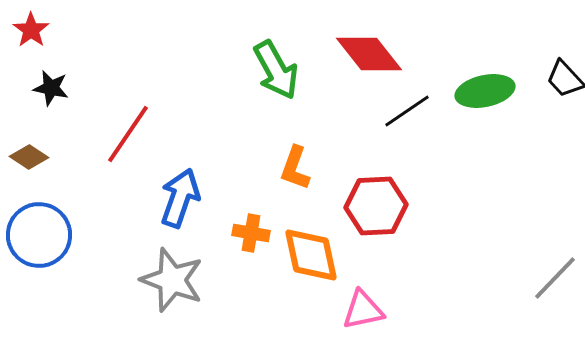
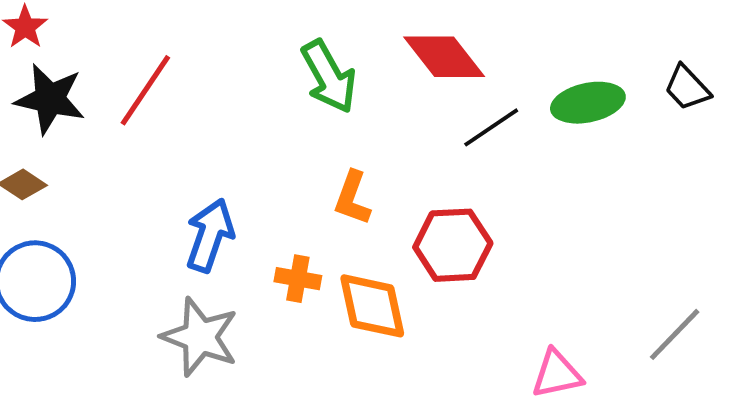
black star: (51, 88) -> (50, 99), size x1.6
red line: (128, 134) -> (145, 90), moved
pink triangle: (363, 310) -> (557, 374), moved

